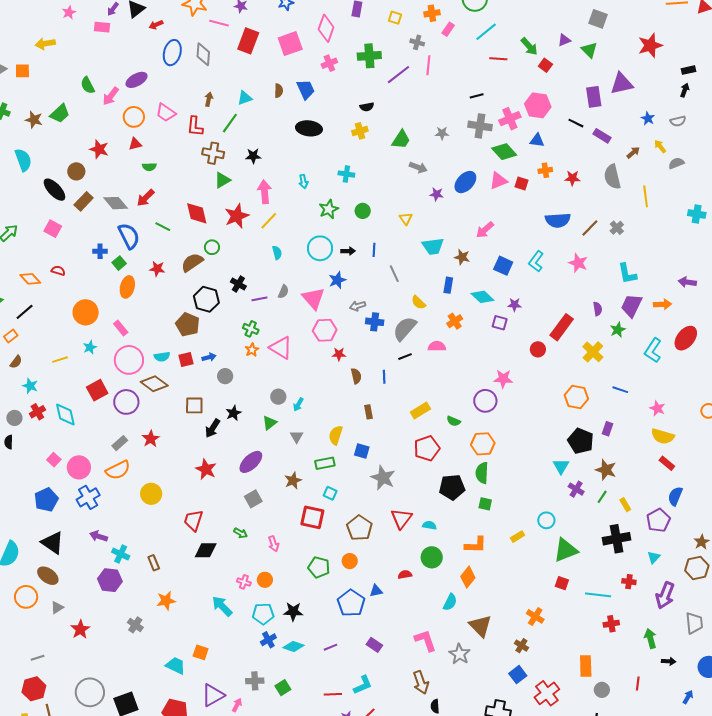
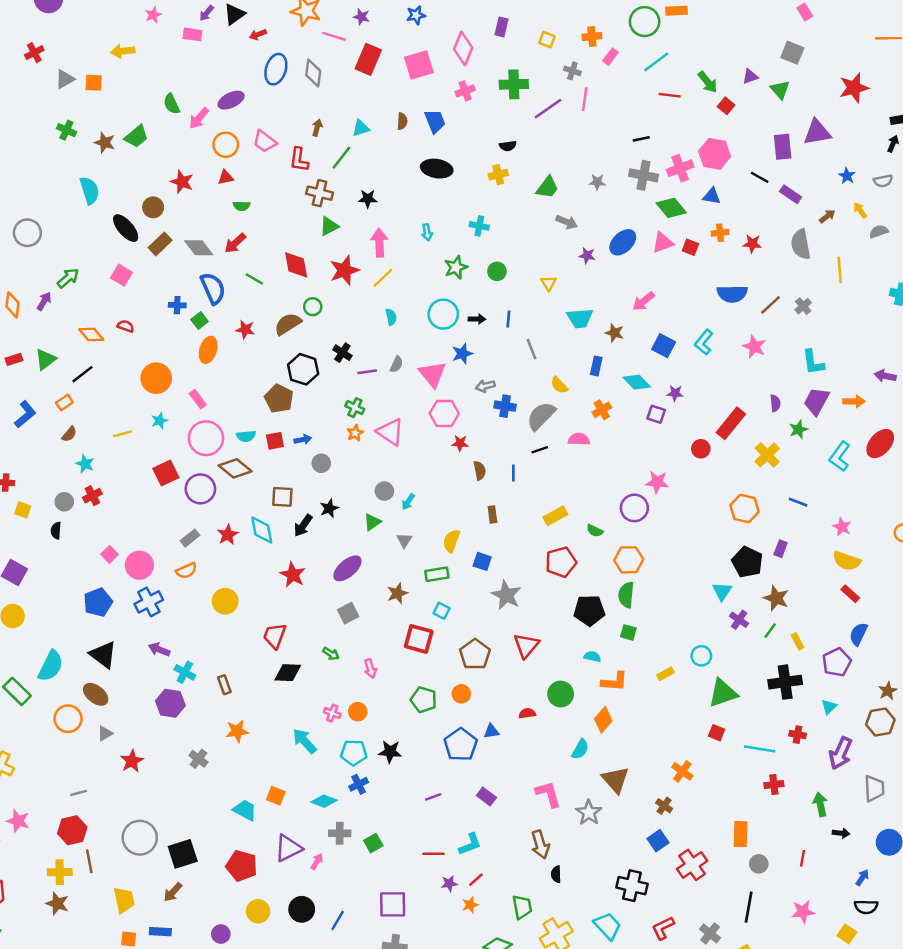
cyan diamond: (65, 415) -> (262, 530), moved
orange semicircle: (118, 470) -> (186, 571), size x0.7
cyan semicircle: (429, 525) -> (592, 656), moved
cyan diamond: (293, 647) -> (324, 801), moved

